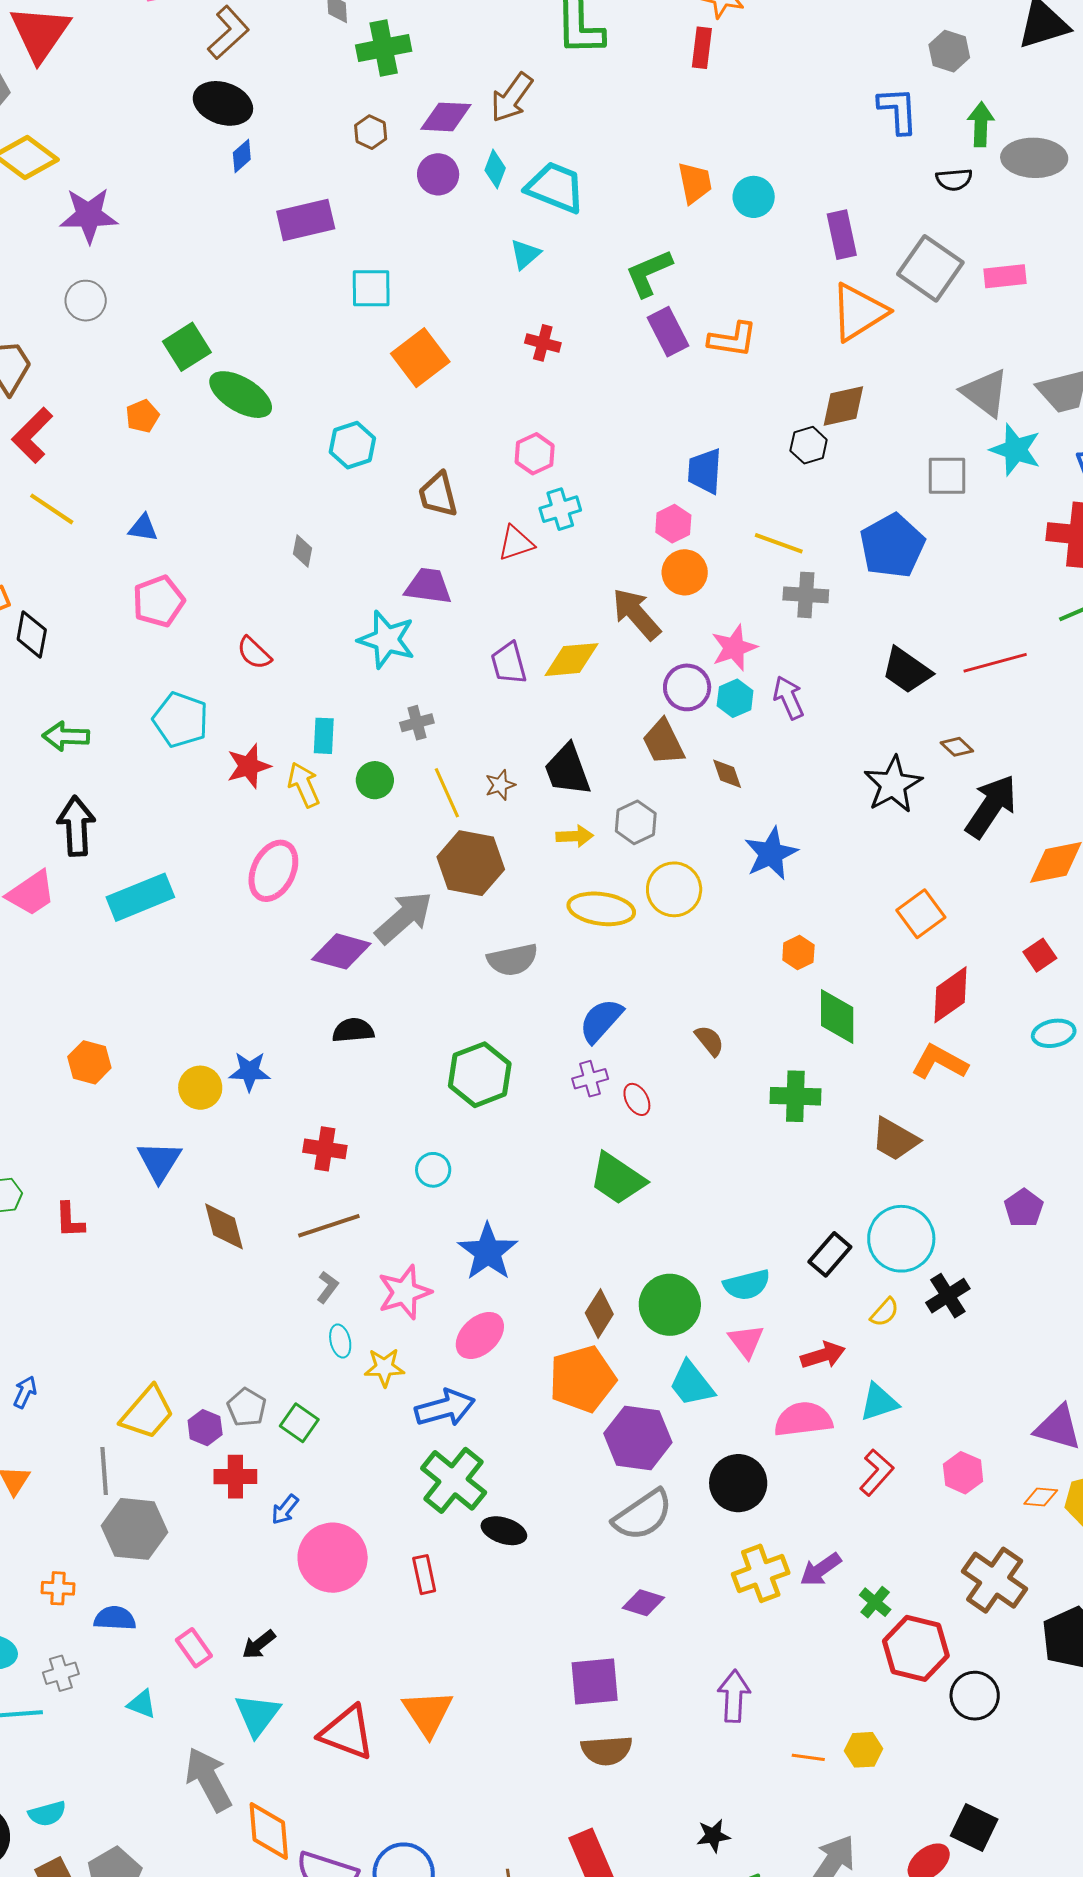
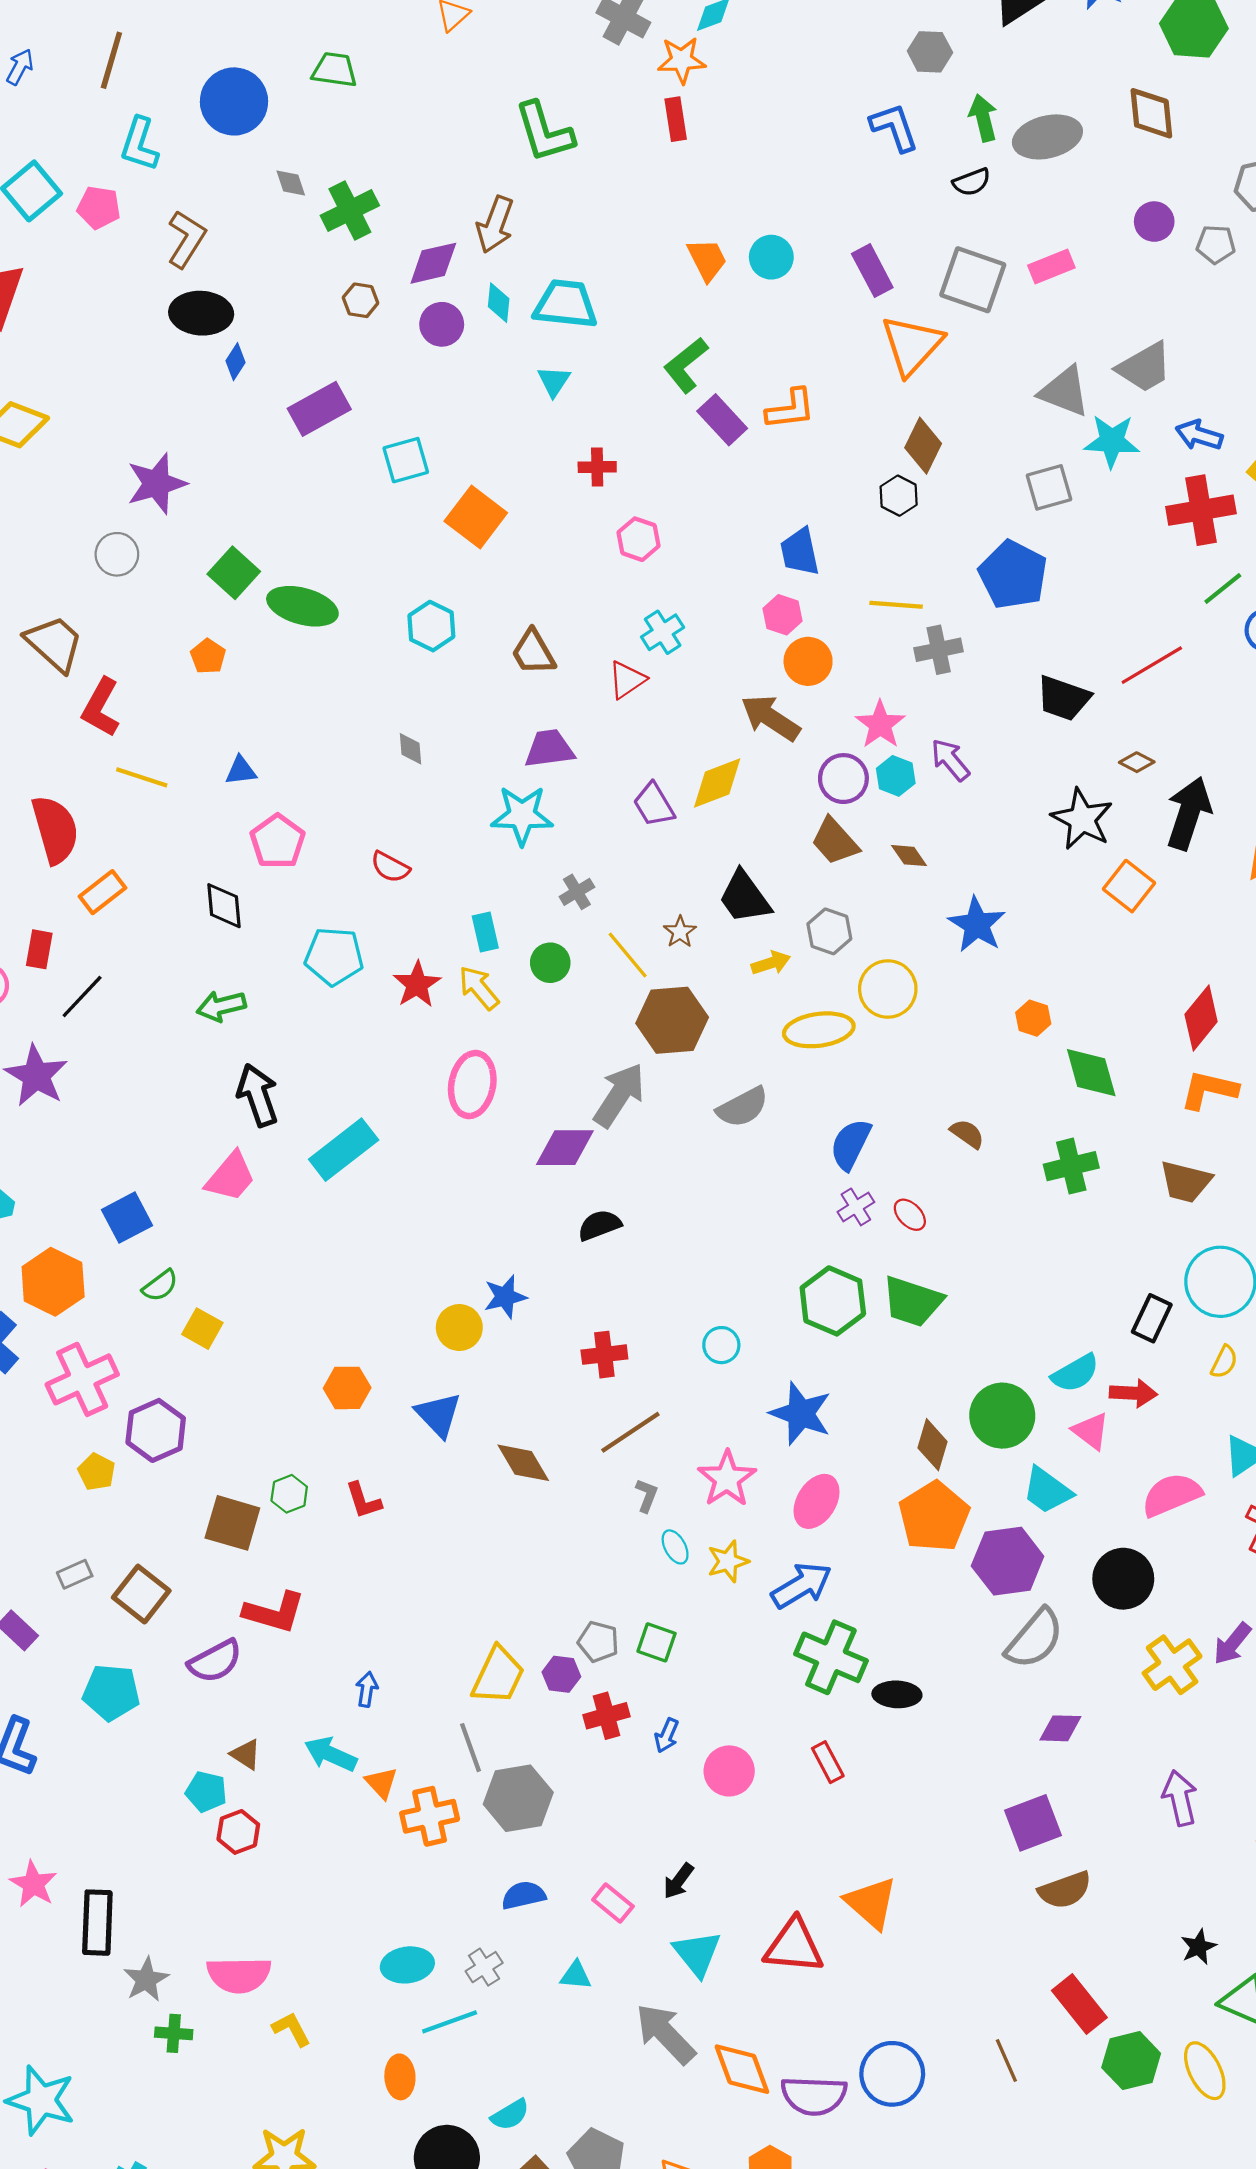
purple star: (89, 215) -> (157, 484), moved
brown diamond: (843, 406) -> (923, 446), turned -36
pink hexagon: (535, 454) -> (638, 539), moved
black diamond: (32, 635) -> (224, 906), moved
orange square: (921, 914) -> (1129, 886), moved
orange hexagon: (89, 1062) -> (347, 1388), moved
green hexagon: (480, 1075) -> (833, 1301), moved
red arrow: (823, 1355) -> (1133, 1393), moved, turned 36
pink circle: (333, 1558) -> (729, 1771), size x0.7
orange cross: (58, 1588) -> (430, 1816), moved, size x1.6

